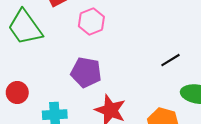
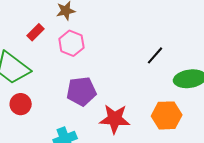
red circle: (17, 92) -> (21, 104), moved

